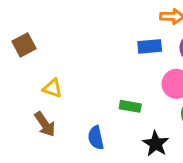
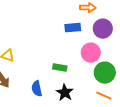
black star: (156, 144) -> (65, 93), moved

